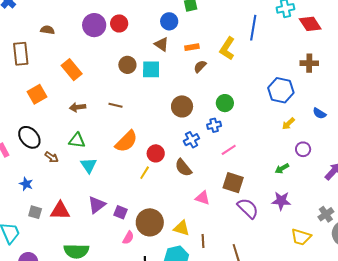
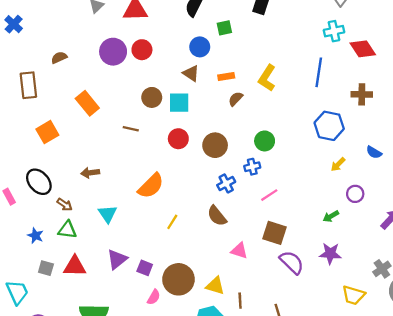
blue line: (253, 28) -> (319, 72), moved
brown semicircle: (47, 30) -> (59, 58), turned -32
brown line: (116, 105) -> (131, 129), moved
brown arrow: (78, 107) -> (90, 173), moved
green triangle: (77, 140) -> (67, 230), moved
red circle: (156, 153) -> (178, 139), moved

